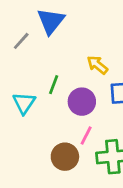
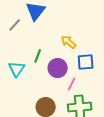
pink line: (86, 135) -> (72, 84), moved

